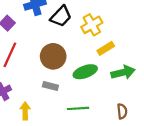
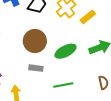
yellow rectangle: (106, 48) -> (88, 17), moved

